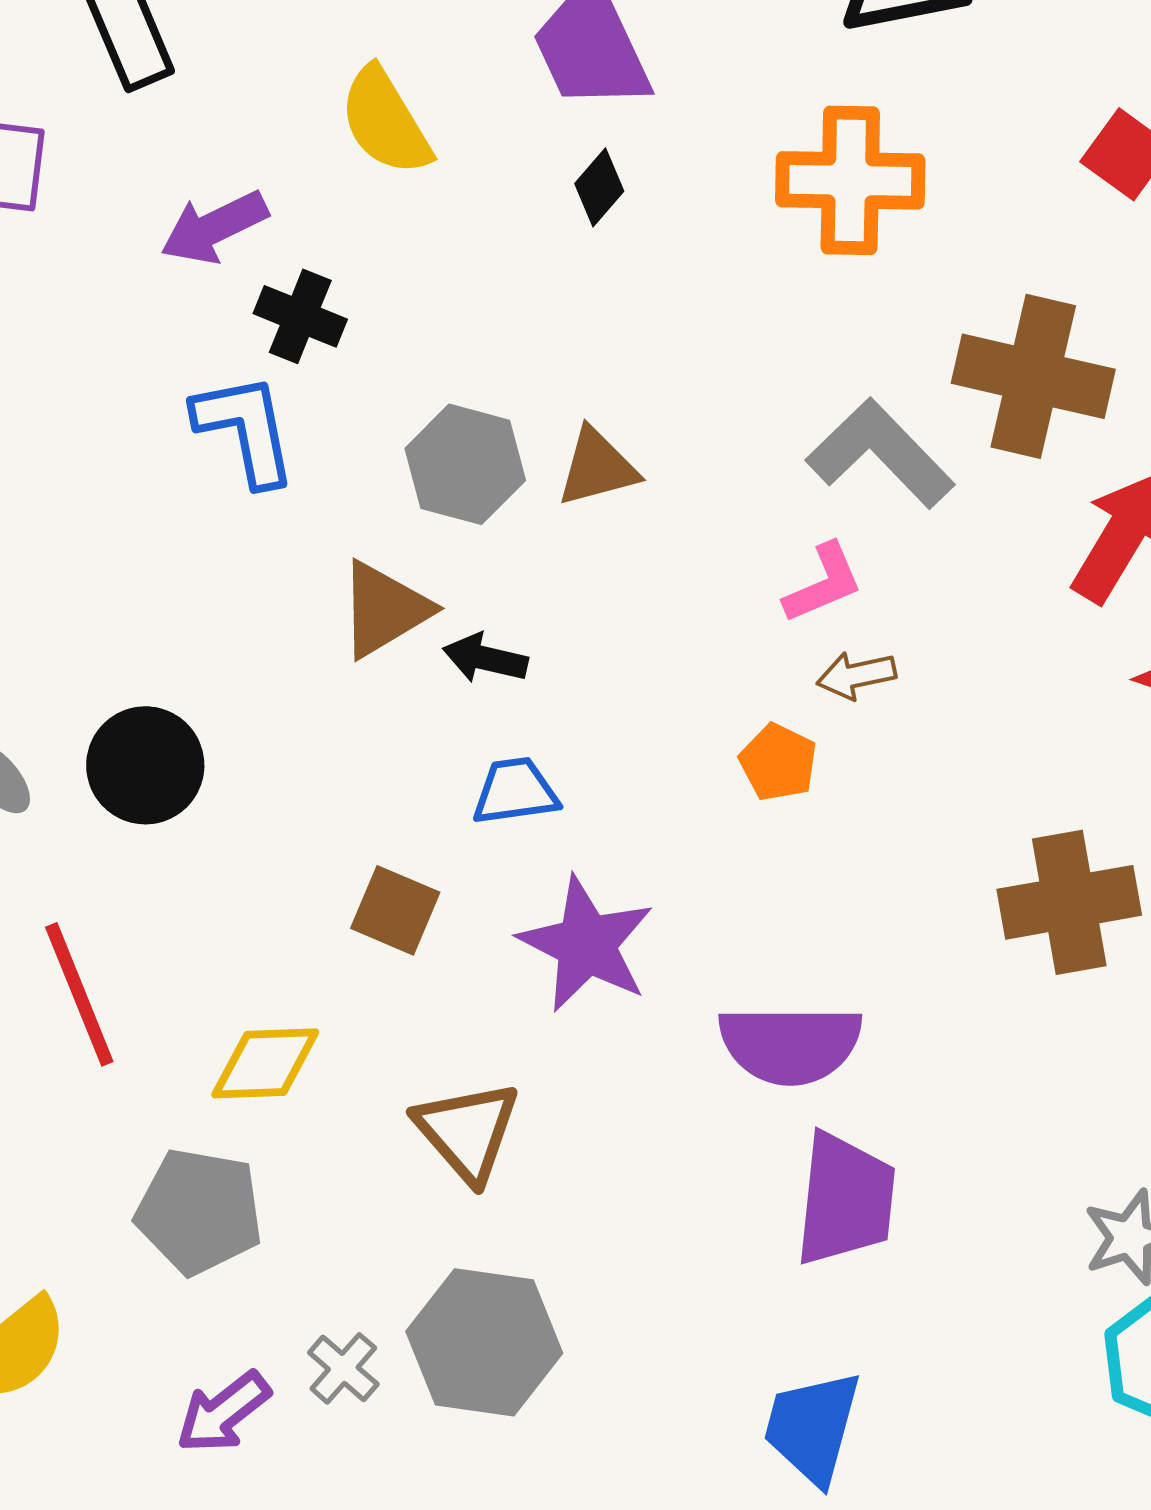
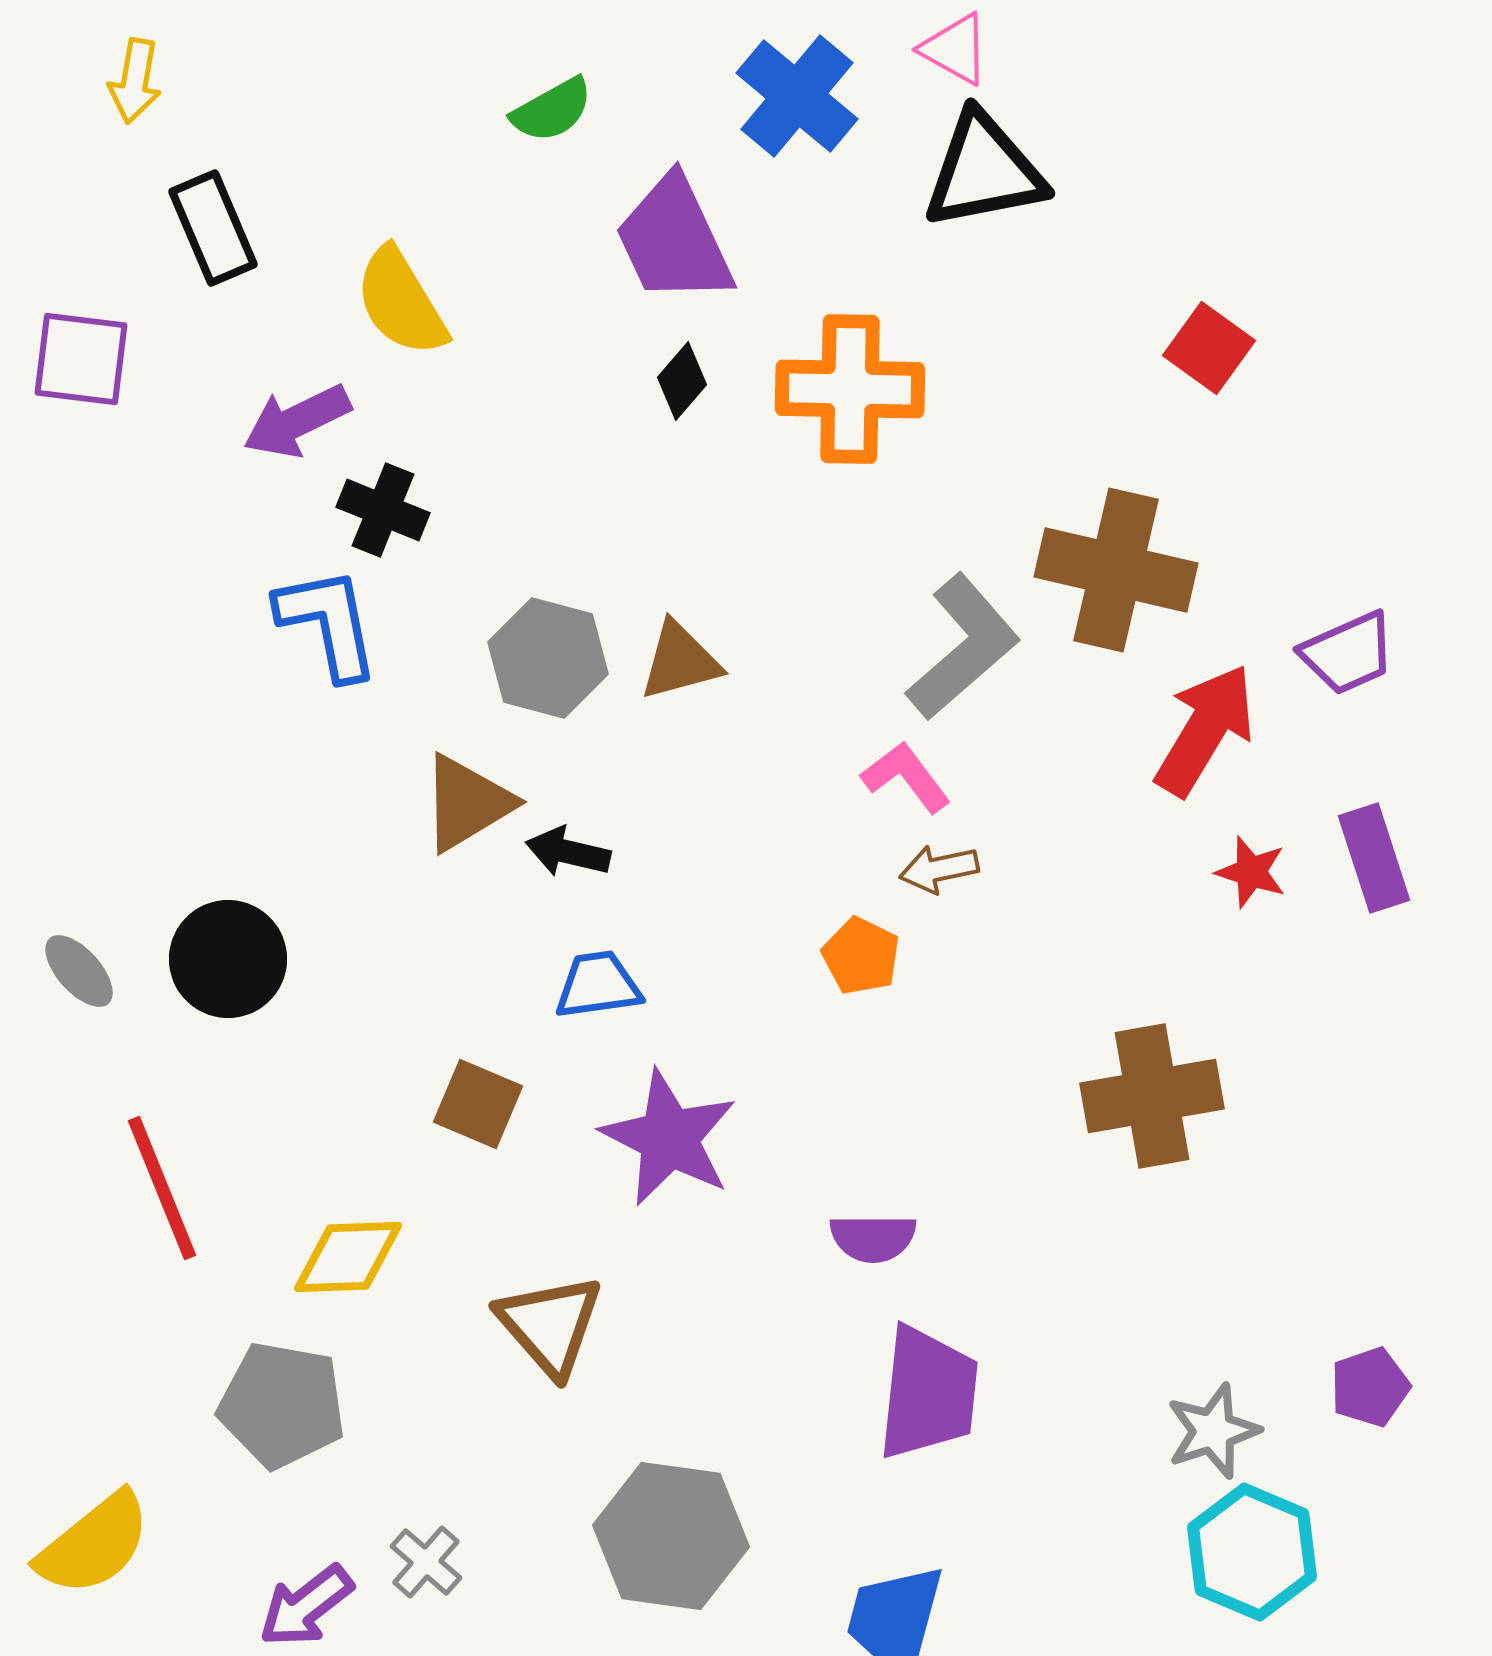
yellow semicircle: (385, 121) -> (401, 302), moved
orange cross: (850, 180) -> (850, 389), moved
gray L-shape: (880, 453) -> (963, 647), turned 93
pink L-shape: (823, 583) -> (906, 777), turned -104
purple semicircle: (790, 1044) -> (873, 1238), size x0.6
gray hexagon: (484, 1342) -> (671, 1536), moved

